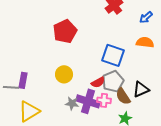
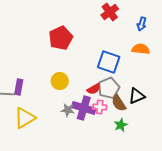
blue arrow: (146, 17) -> (142, 24), turned -32

